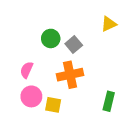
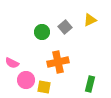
gray square: (74, 45) -> (65, 27), moved
pink semicircle: (27, 70) -> (12, 63), moved, turned -88

